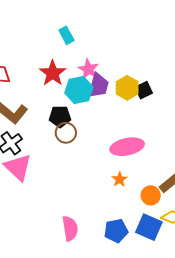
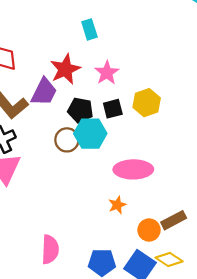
purple trapezoid: (98, 86) -> (44, 92), moved
cyan hexagon: (79, 90) -> (90, 134), moved
black square: (144, 90) -> (113, 109), moved
black pentagon: (60, 117) -> (80, 110), moved

